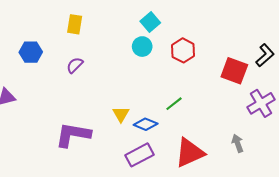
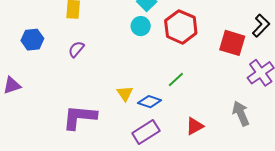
red hexagon: (183, 50) -> (181, 27), size x1.4
gray arrow: (238, 143) -> (241, 113), size x1.4
red triangle: (190, 153) -> (195, 126), size x0.6

